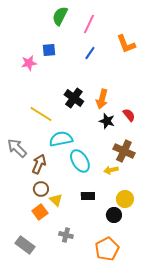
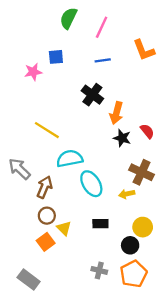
blue line: (90, 53) -> (103, 60), turned 48
black cross: (74, 98) -> (92, 95), moved
gray cross: (66, 235) -> (99, 270), moved
orange pentagon: (107, 249) -> (134, 274), moved

